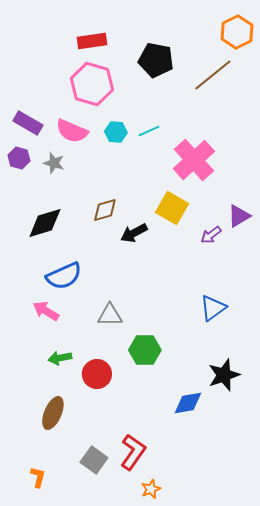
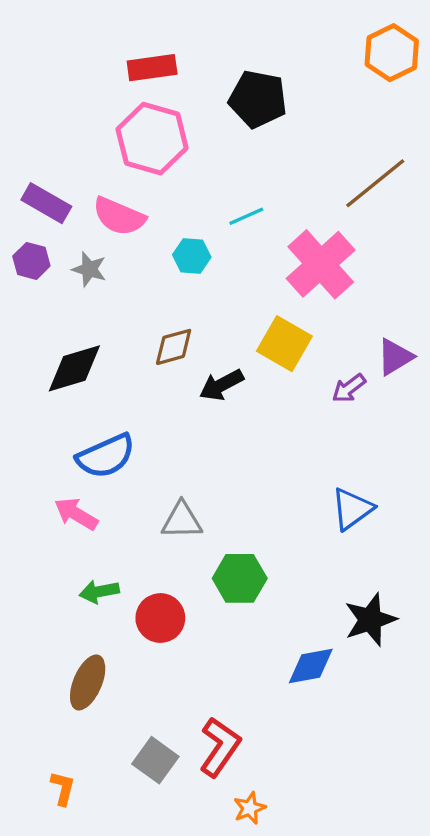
brown line: (213, 75) -> (375, 183), moved
cyan hexagon: (116, 132) -> (192, 256), moved

